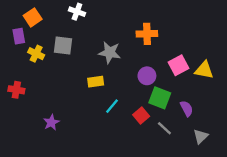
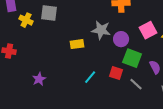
gray star: (110, 52) -> (101, 30), moved
cyan line: (112, 106) -> (90, 77), moved
red square: (141, 115) -> (116, 73), turned -32

